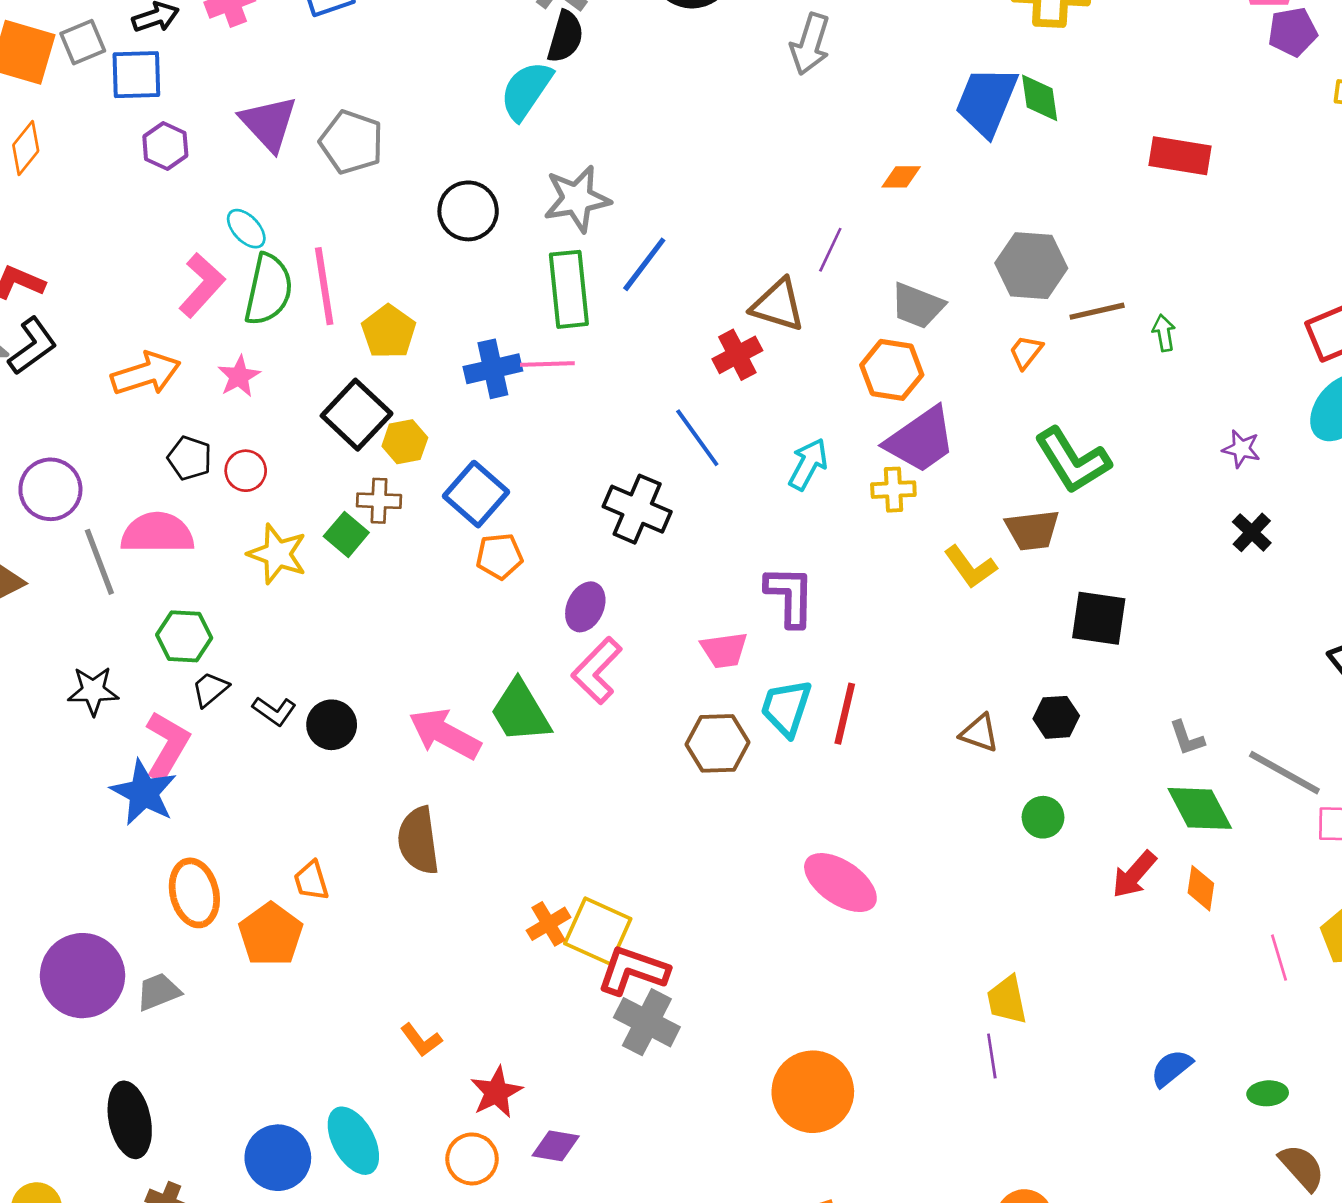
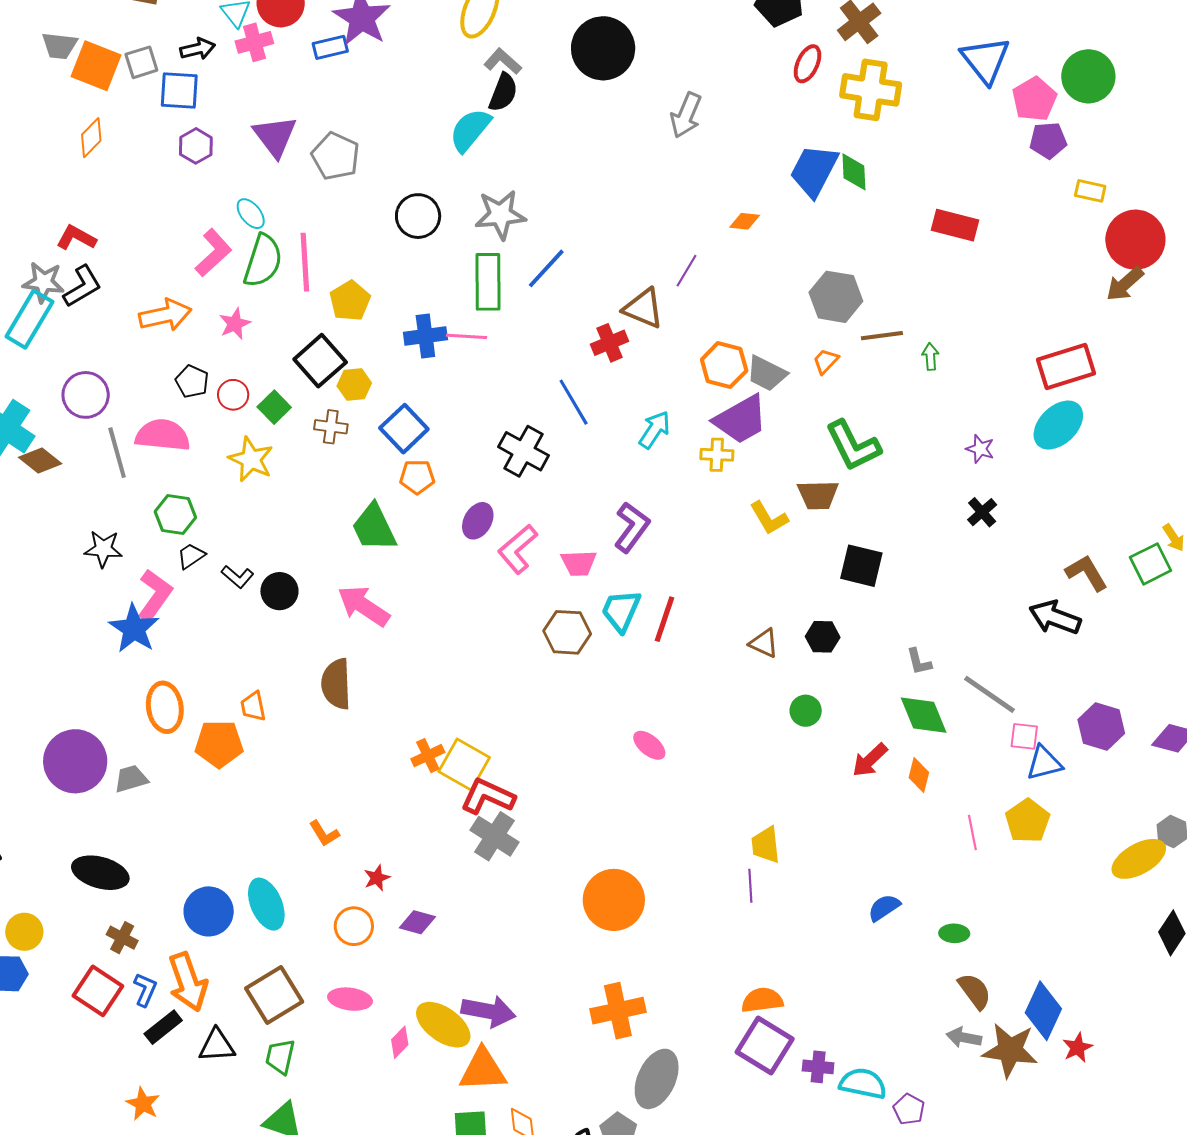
gray trapezoid: (918, 306) -> (767, 373), moved
green square: (346, 534) -> (274, 407), moved
purple L-shape: (790, 596) -> (632, 527), turned 30
pink L-shape: (597, 671) -> (518, 549), moved
green trapezoid: (520, 711) -> (374, 527), moved
pink ellipse: (840, 883) -> (649, 745), size x0.6
orange pentagon: (271, 934) -> (219, 744), turned 30
red star: (496, 1092) -> (377, 878), size x0.7
black ellipse: (130, 1120) -> (100, 873), turned -68

